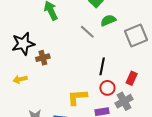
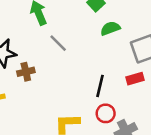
gray line: (87, 32) -> (58, 43), moved
red rectangle: (132, 78) -> (135, 79), moved, turned 48

